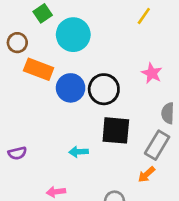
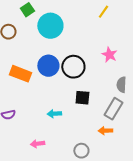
orange rectangle: (39, 69) -> (20, 74), moved
black square: (116, 130) -> (82, 98), size x0.7
orange arrow: (146, 174) -> (105, 131), turned 40

